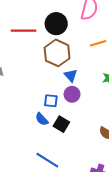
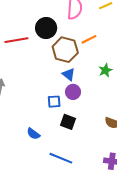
brown hexagon: (57, 53) -> (65, 50), moved
blue semicircle: (42, 119) -> (33, 134), moved

